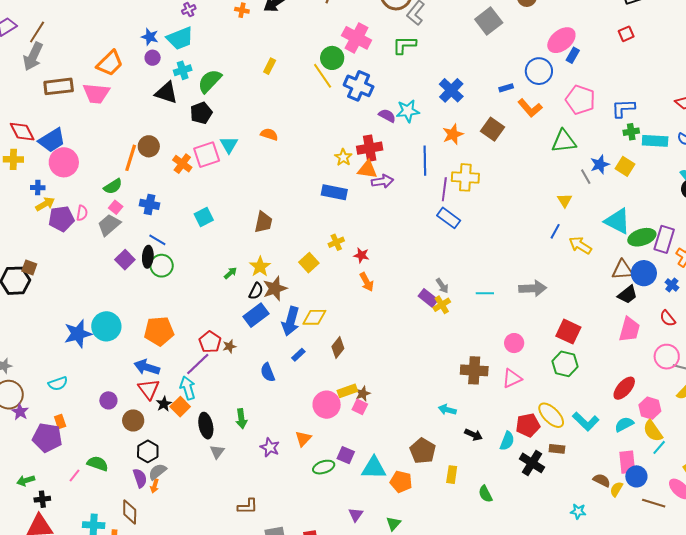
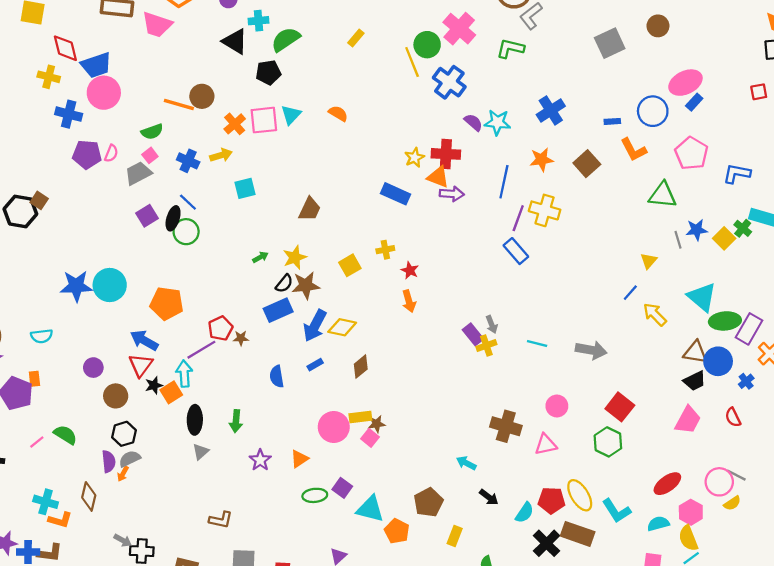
green cross: (631, 132) -> (743, 228), moved, turned 35
orange line: (131, 158) -> (179, 105), turned 76
blue cross: (38, 188) -> (69, 114), size x1.6
yellow arrow: (45, 204) -> (221, 155), moved
pink circle: (667, 357) -> (719, 482), moved
brown rectangle: (557, 449) -> (578, 534), size x1.8

